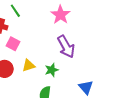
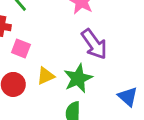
green star: (52, 70) -> (78, 78), size x1.5

